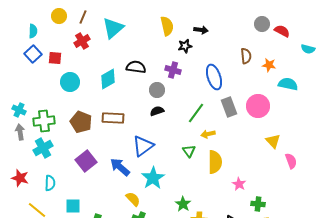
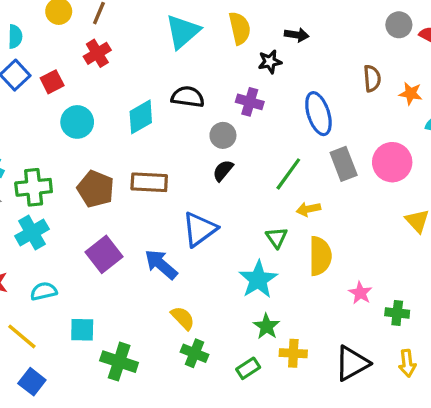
cyan triangle: (113, 28) -> (183, 31), moved
red square: (55, 58) -> (52, 82), turned -32
black semicircle: (157, 111) -> (223, 171), turned -32
cyan star: (153, 178) -> (258, 279), moved
cyan semicircle: (50, 183) -> (44, 291), turned -105
green cross: (258, 204) -> (397, 313), moved

